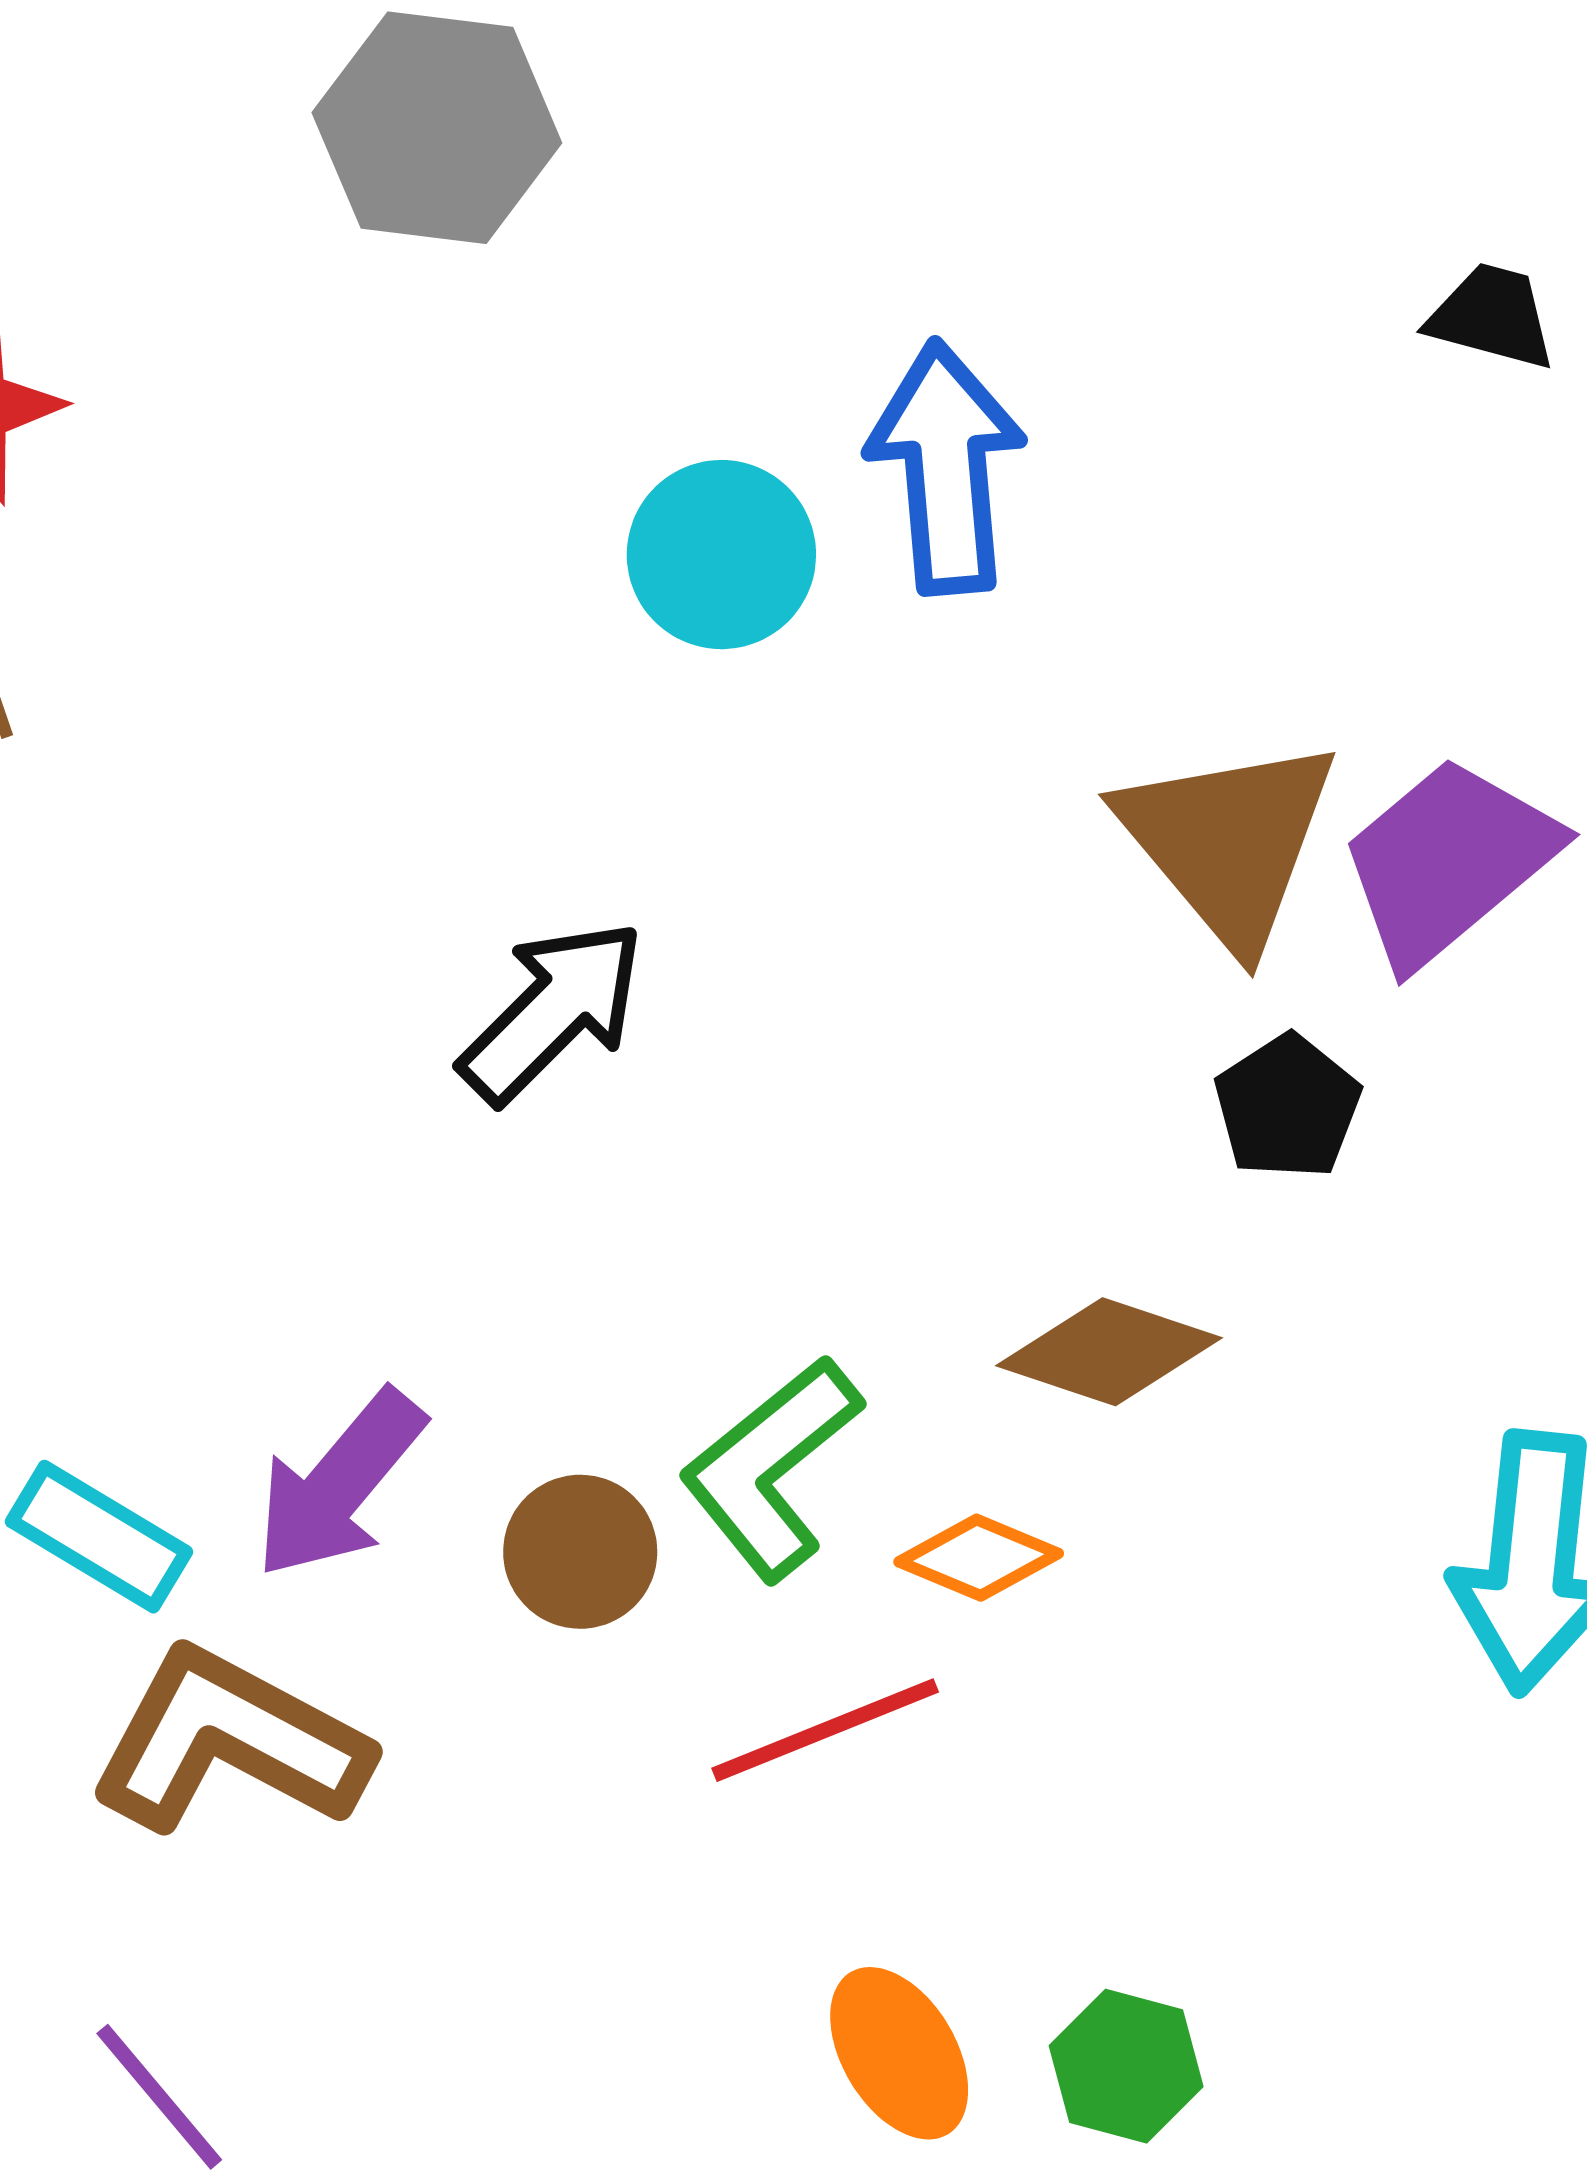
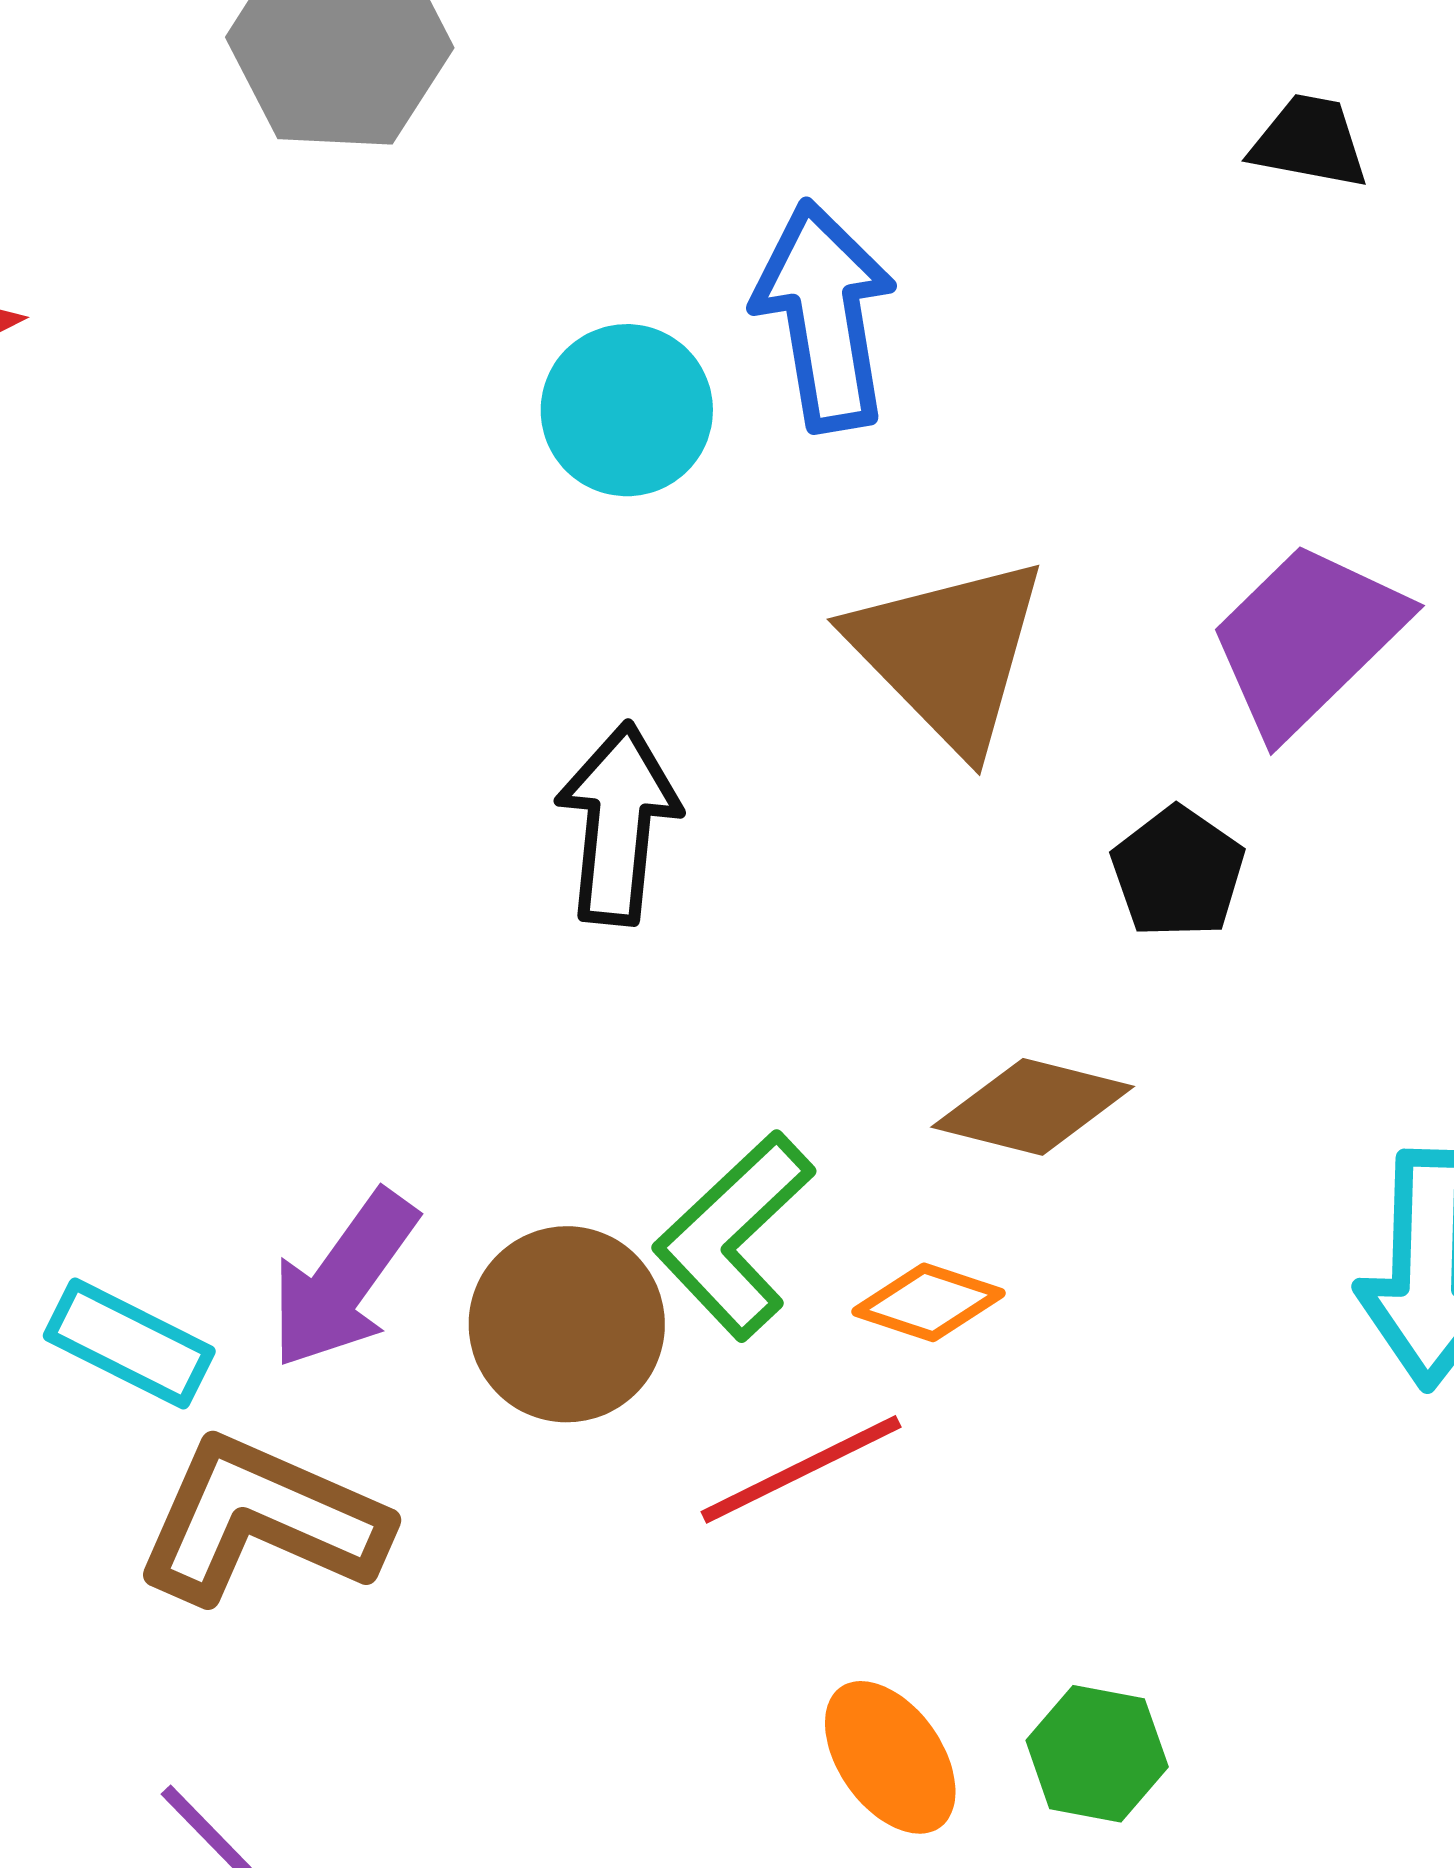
brown triangle: (1229, 842) -> (948, 653), moved
black arrow: (553, 1011) -> (618, 824), moved, turned -35
brown circle: (580, 1552) -> (567, 1324), size x1.4

